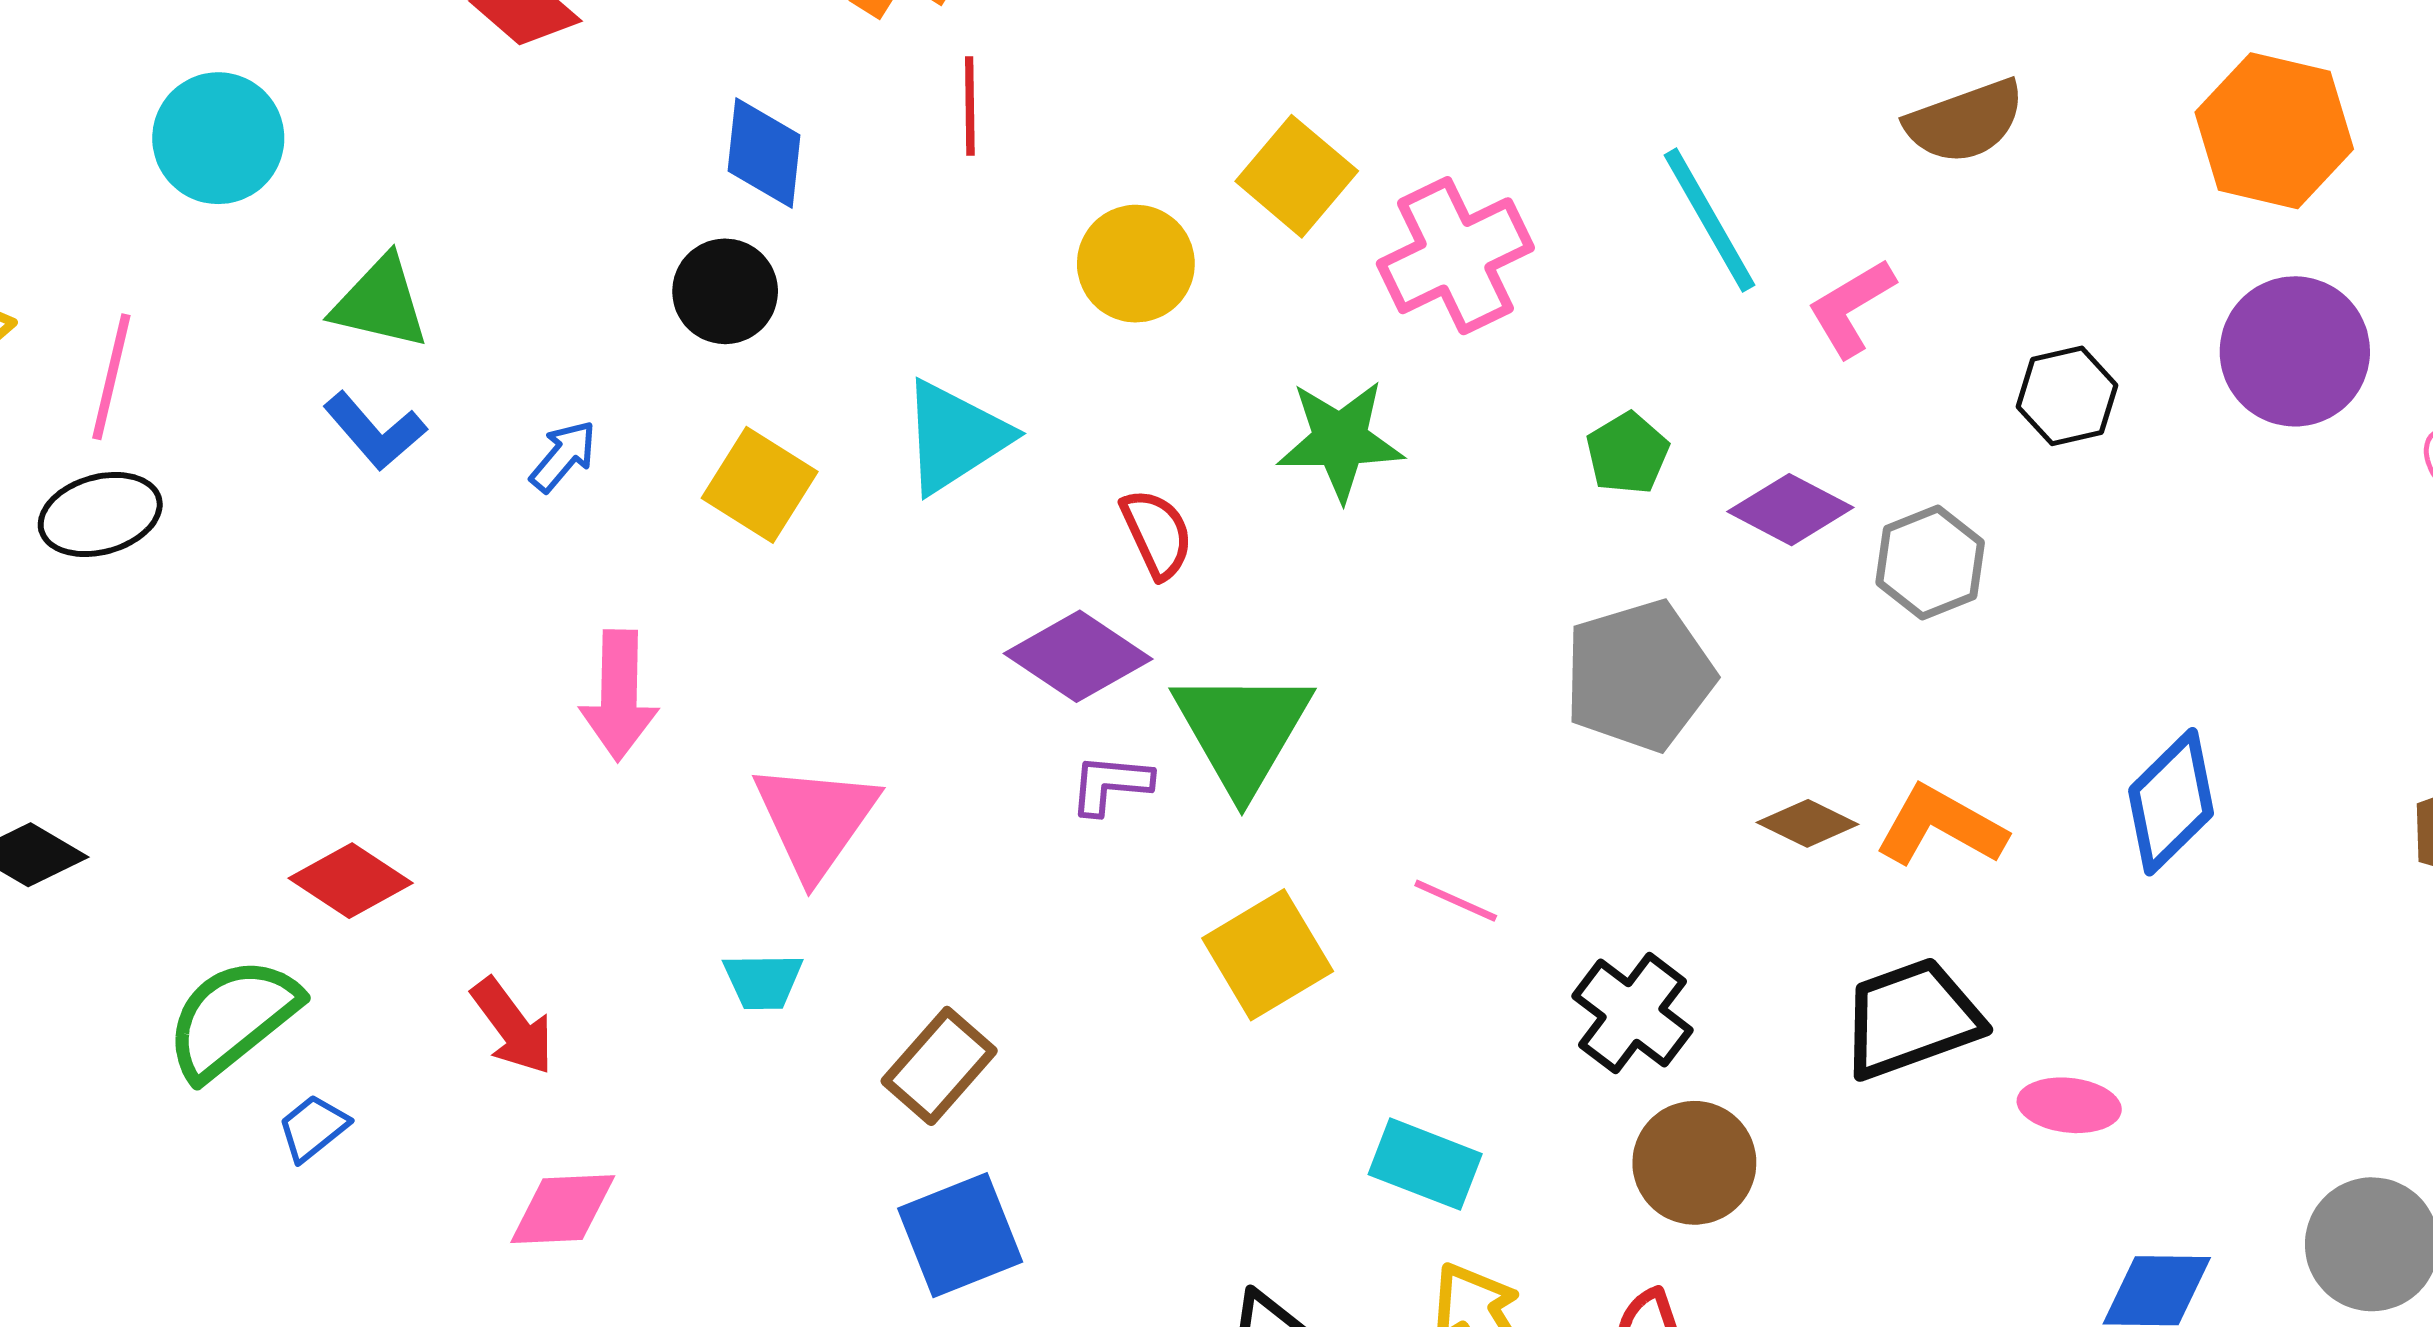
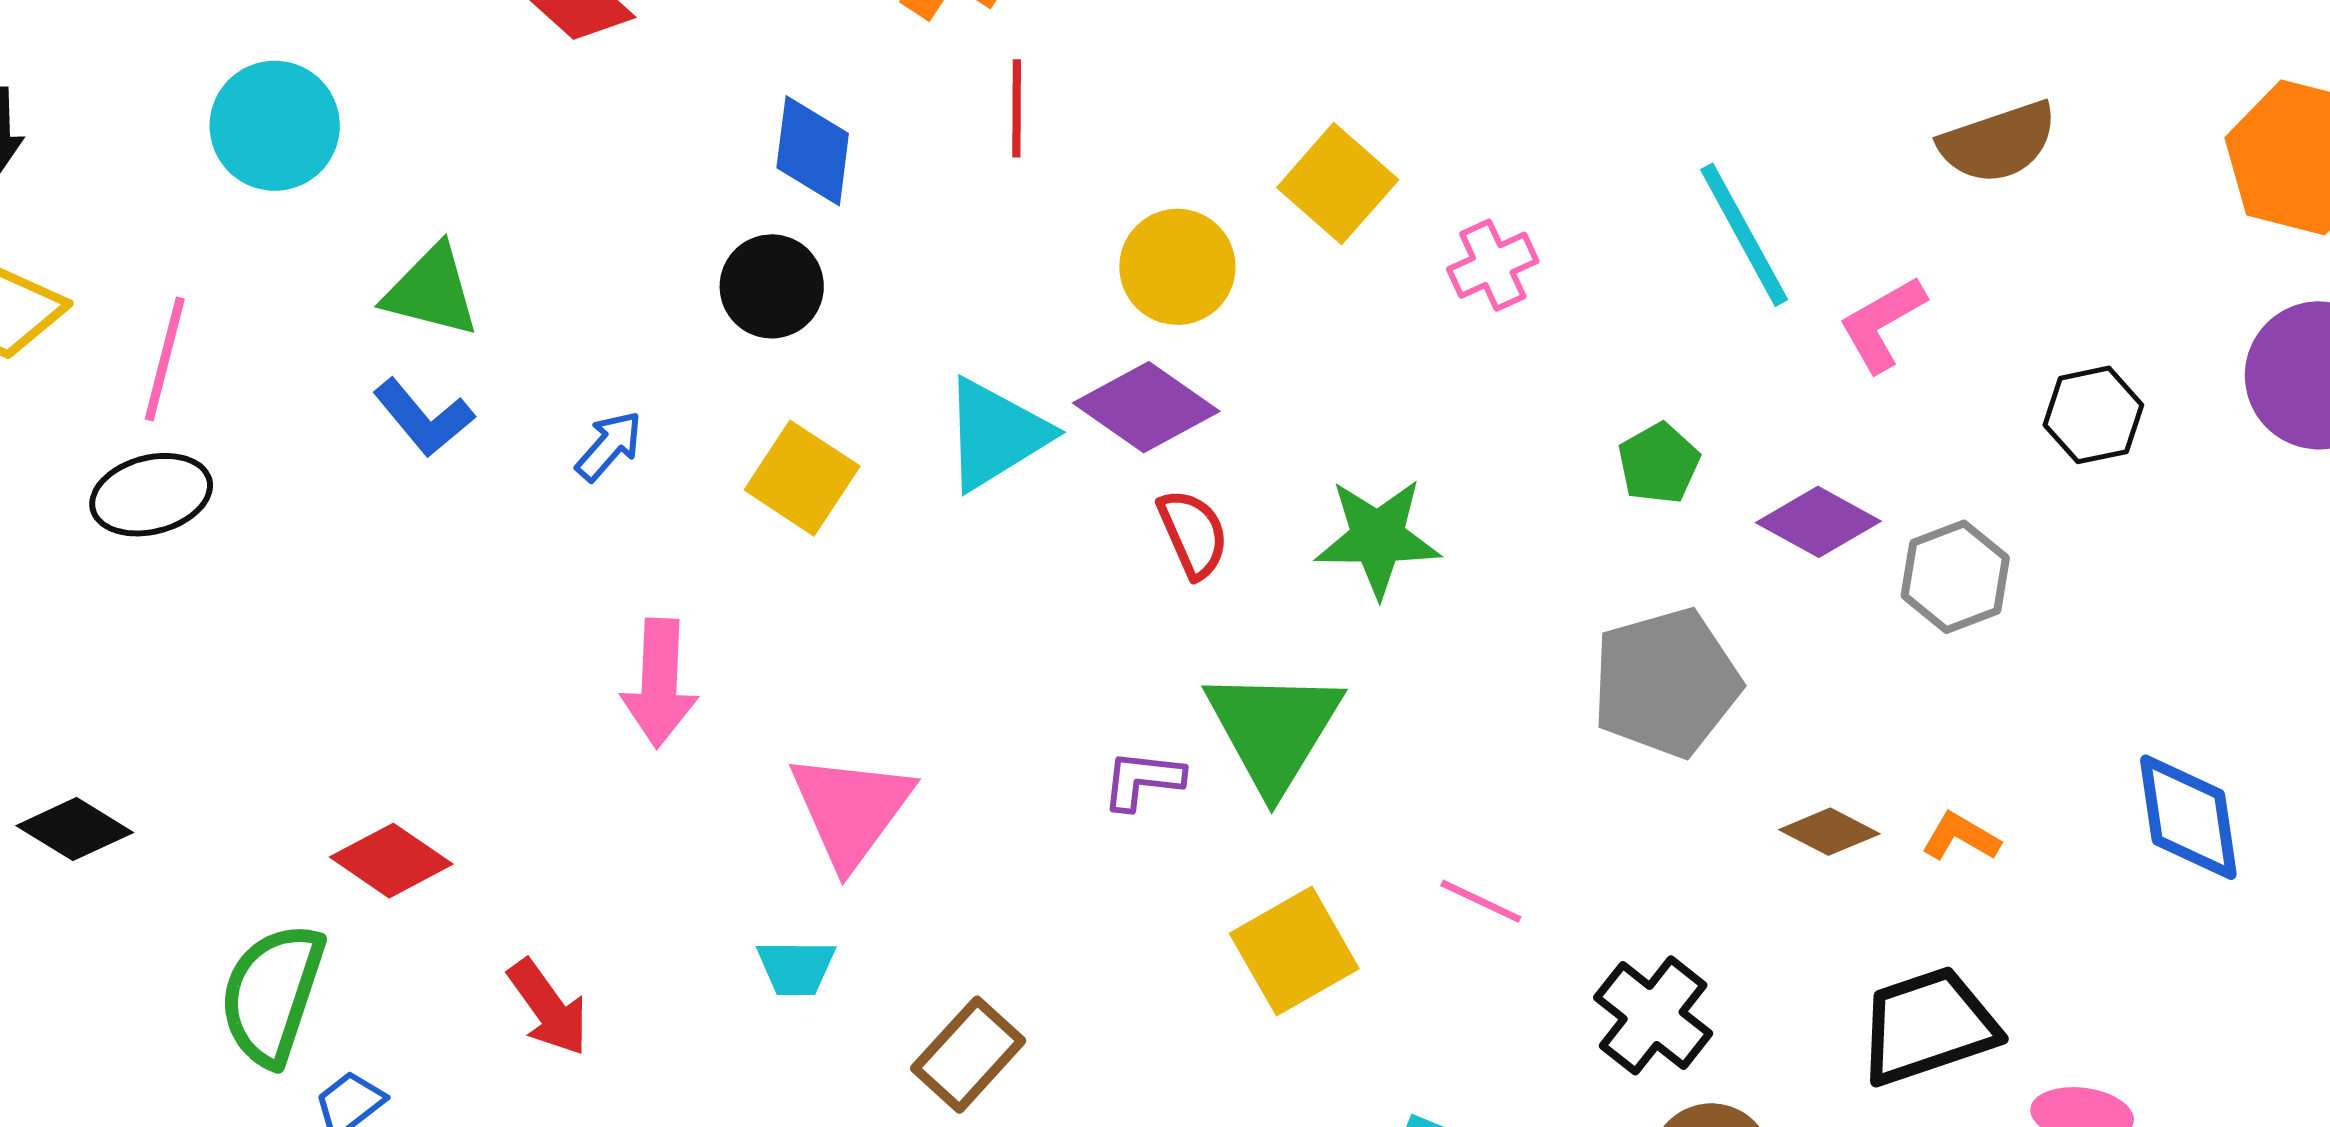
pink cross: (1455, 256) -> (1493, 265), size x0.6
green star: (1340, 440) -> (1378, 538), moved
purple diamond: (1078, 656) -> (1146, 407), moved
blue diamond: (2171, 802) -> (2188, 817), turned -55
orange L-shape: (1941, 826) -> (1961, 837), size x0.6
green semicircle: (232, 1018) -> (272, 994), turned -34

